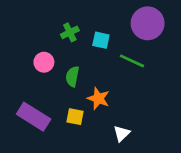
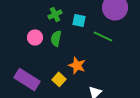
green semicircle: (72, 76) -> (56, 38), moved
yellow square: (75, 117) -> (59, 79), turned 32

